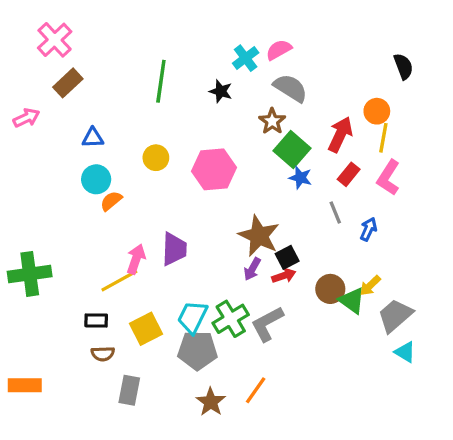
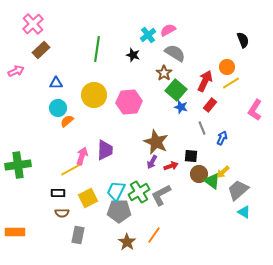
yellow line: (383, 138) -> (231, 83), turned 48
yellow circle: (156, 158) -> (94, 95), size x1.6
pink L-shape: (388, 178) -> (255, 110), moved
black square: (287, 257) -> (191, 156), moved, turned 32

